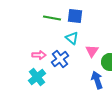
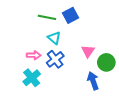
blue square: (75, 16) -> (71, 15), turned -35
cyan triangle: (72, 38) -> (54, 38), moved

